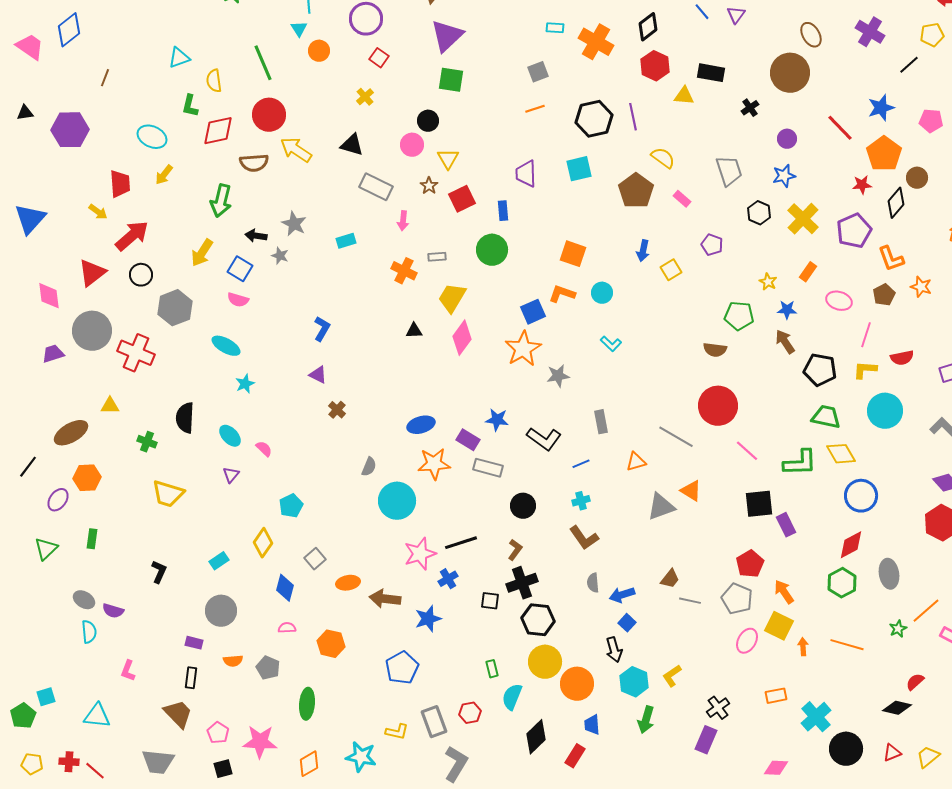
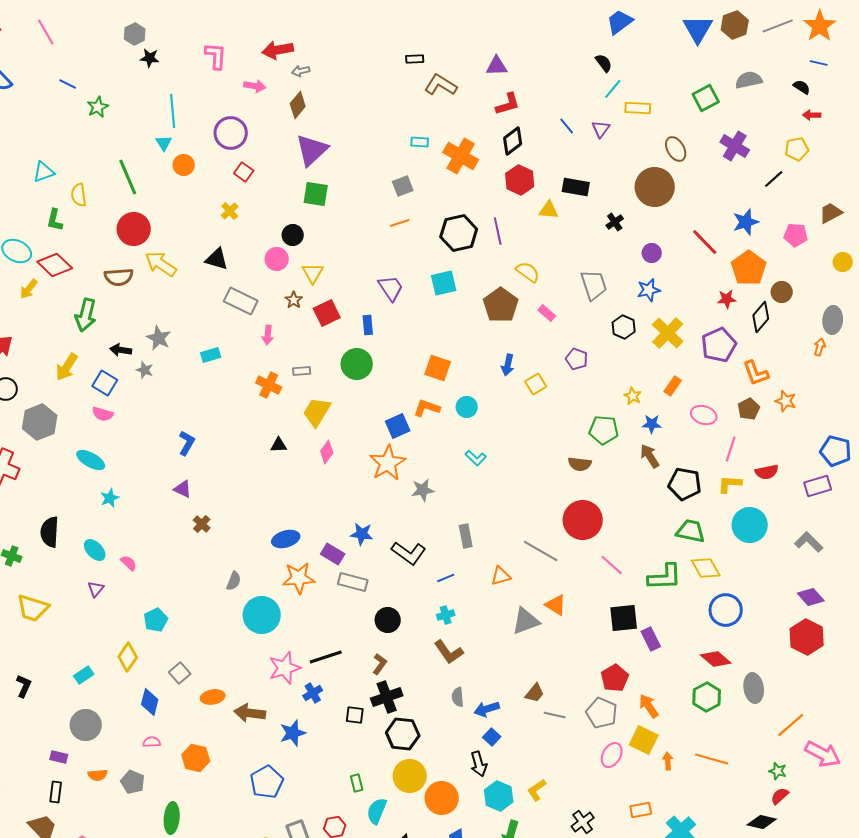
red diamond: (218, 131) -> (55, 265), moved, turned 56
purple trapezoid: (526, 174) -> (391, 288), turned 148
pink diamond: (462, 338) -> (327, 452), size x0.7
red diamond: (851, 545) -> (716, 659), turned 68
green star: (898, 629) -> (778, 771), moved, turned -30

